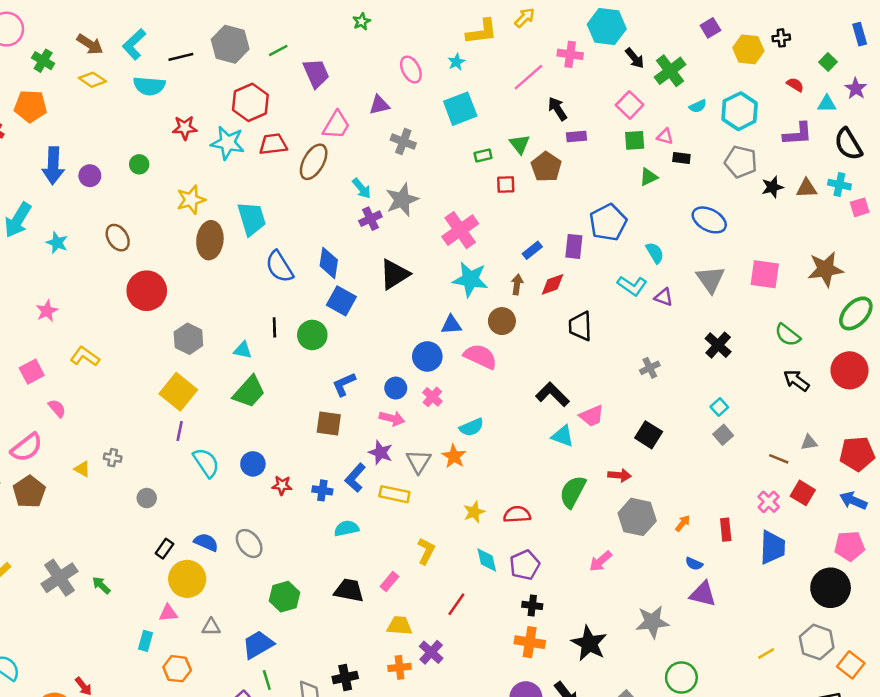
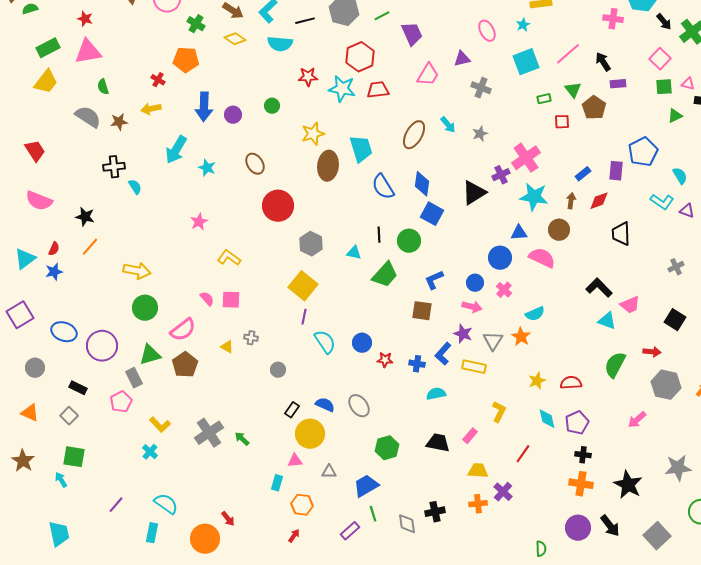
pink line: (528, 77) -> (568, 54), moved
brown ellipse: (314, 162) -> (414, 135), moved
gray star: (402, 200) -> (480, 134), size x0.6
purple cross: (370, 219) -> (501, 175), moved
pink square: (32, 372) -> (231, 300), moved, turned 30
green trapezoid: (249, 392) -> (385, 275), moved

